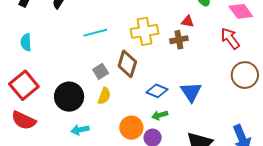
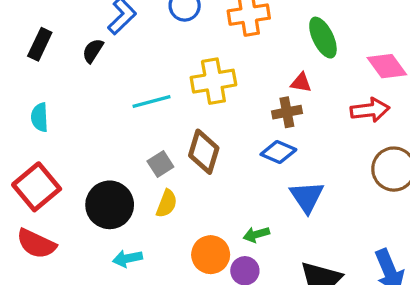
yellow cross: (145, 31) -> (213, 81), moved
red arrow: (230, 38) -> (370, 110), turned 120
blue diamond: (157, 91) -> (278, 152), moved

